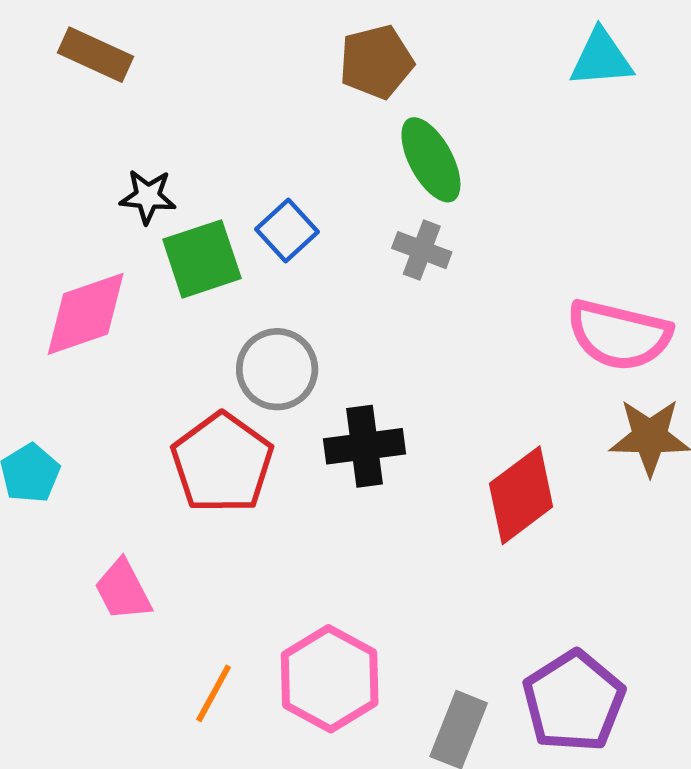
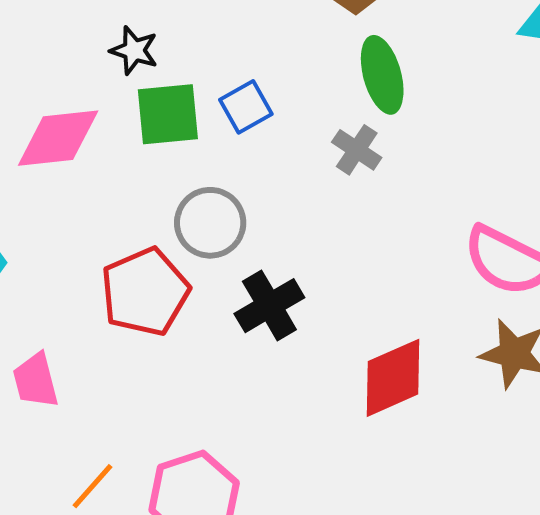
black cross: (365, 446) -> (269, 306), turned -36

